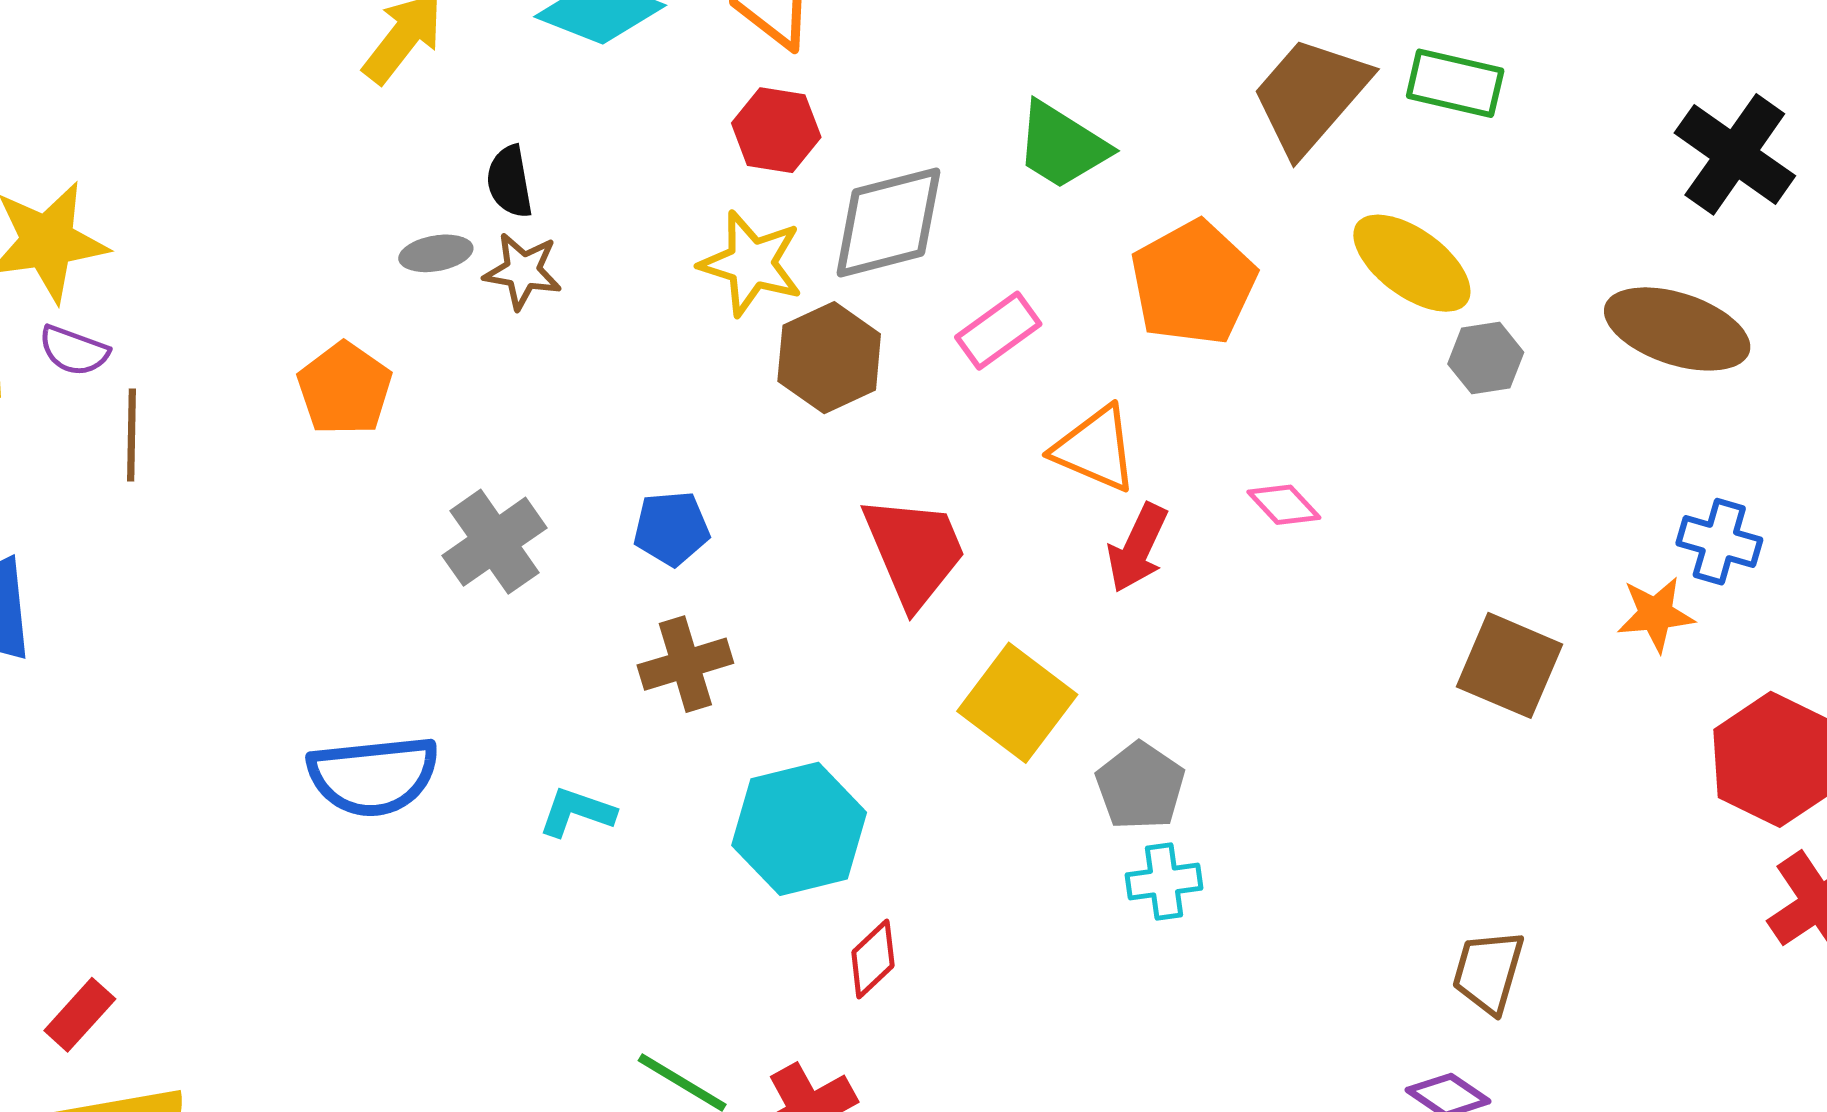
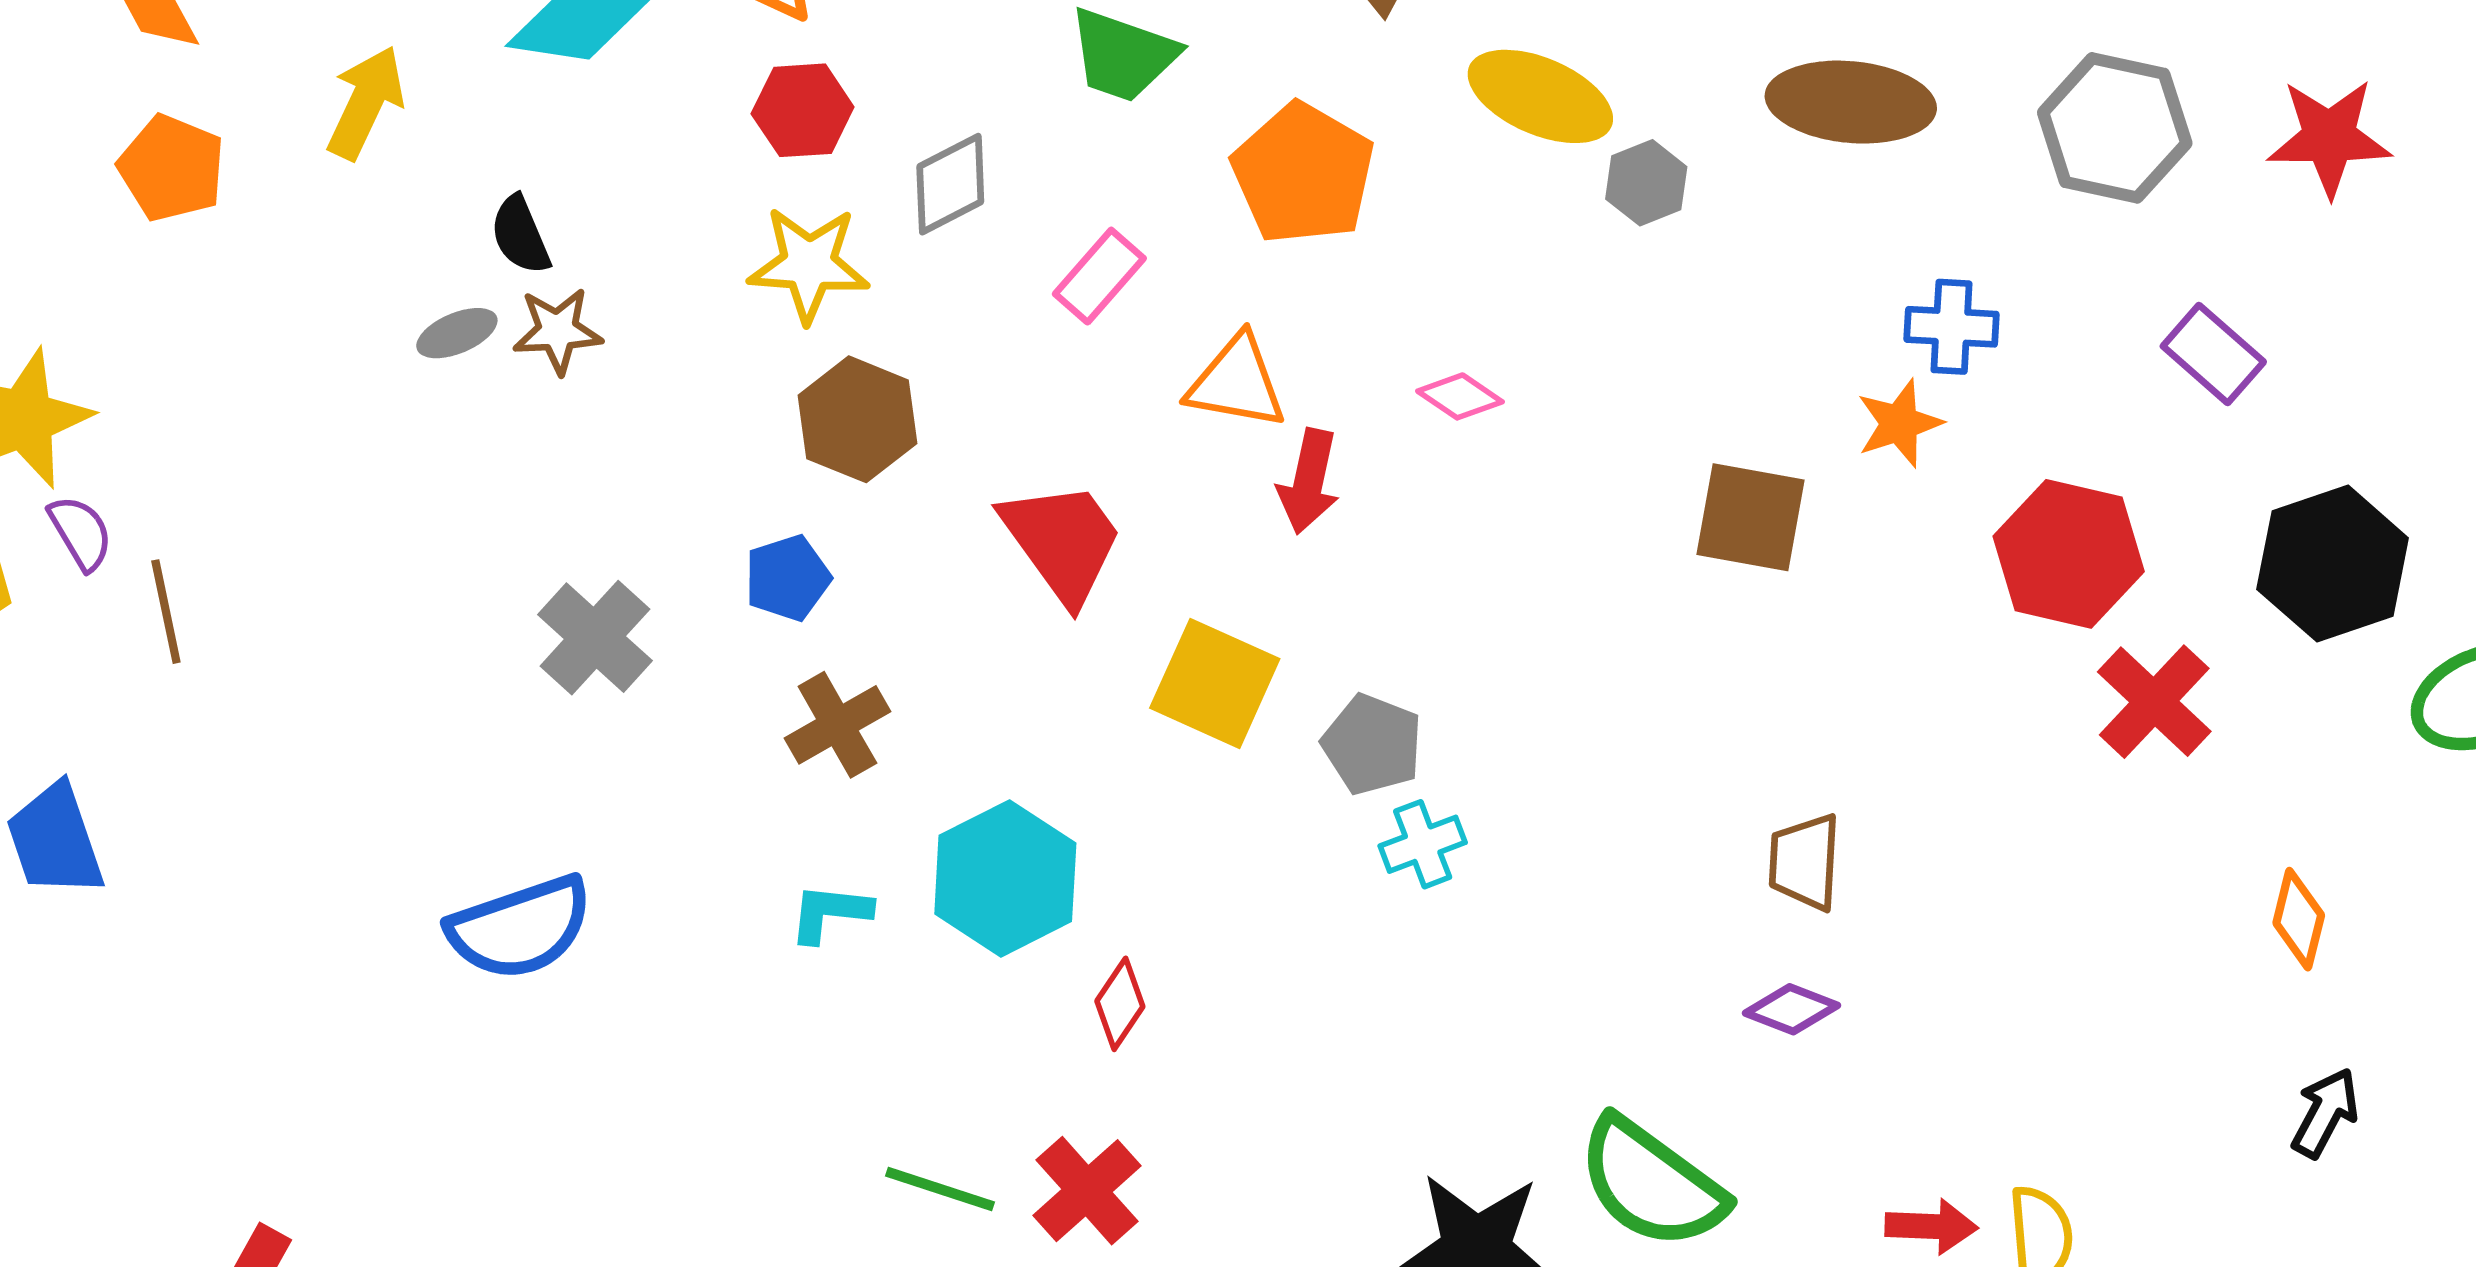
gray diamond: (888, 222) -> (950, 184), size x0.7
purple semicircle: (74, 351) -> (81, 533), turned -128
brown hexagon: (829, 358) -> (858, 419), moved
orange pentagon: (345, 389) -> (172, 168), moved
cyan L-shape: (577, 812) -> (830, 913), moved

